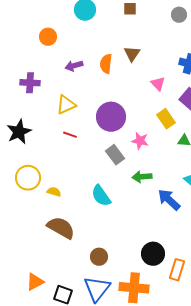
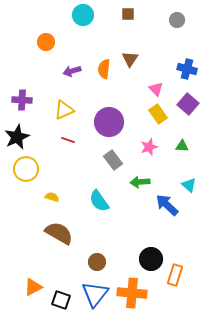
purple cross: (30, 83) -> (22, 100), moved
yellow rectangle: (166, 119) -> (158, 114), moved
pink star: (140, 141) -> (149, 147), moved, turned -30
yellow circle: (28, 178) -> (26, 169), moved

